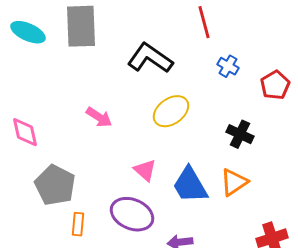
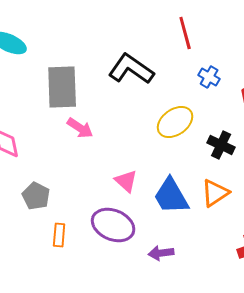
gray rectangle: (81, 26) -> (62, 87), moved
yellow ellipse: (171, 111) -> (175, 122), moved
gray pentagon: (55, 185) -> (36, 196), size x0.7

